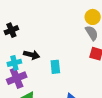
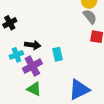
purple cross: (17, 78) -> (32, 66), moved

